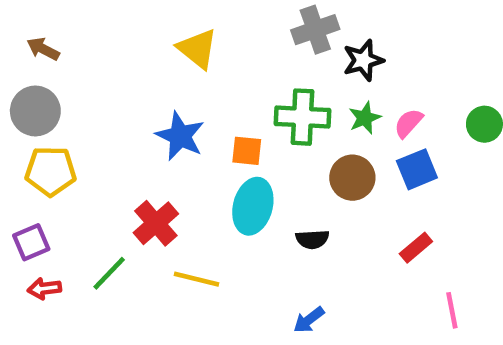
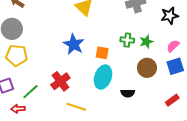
black star: (363, 60) -> (170, 16), moved
green cross: (303, 117) -> (127, 40), size x0.6
green star: (365, 118) -> (146, 42), moved
green line: (109, 273) -> (30, 92), moved
red arrow: (44, 289) -> (18, 109), moved

